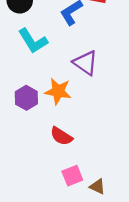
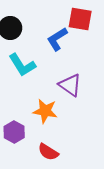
purple hexagon: (26, 98) -> (14, 132), moved

